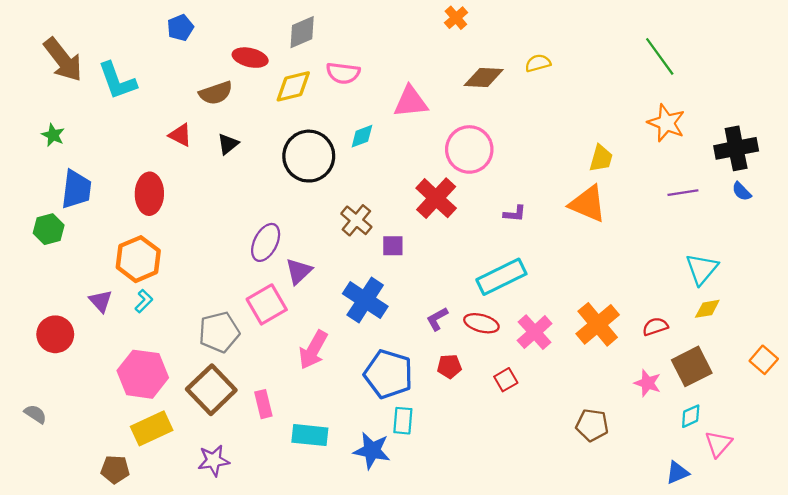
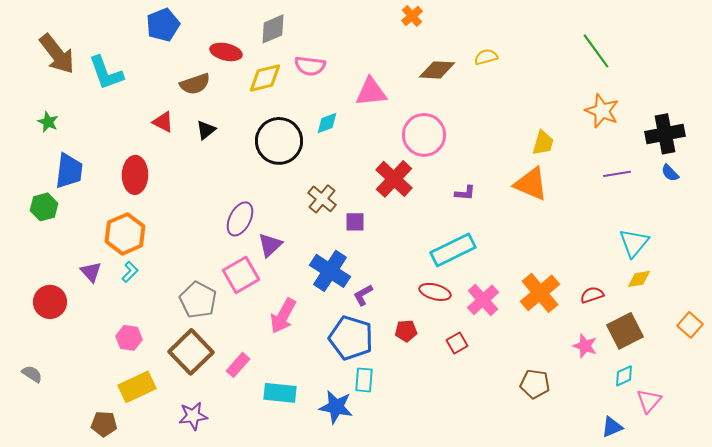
blue pentagon: (180, 28) -> (163, 25), size x1.4
purple L-shape: (437, 319) -> (363, 295), moved
gray pentagon: (219, 332) -> (198, 300), turned -30
pink hexagon: (143, 374) -> (129, 338), size x0.6
pink rectangle: (263, 404) -> (238, 365), turned 55

